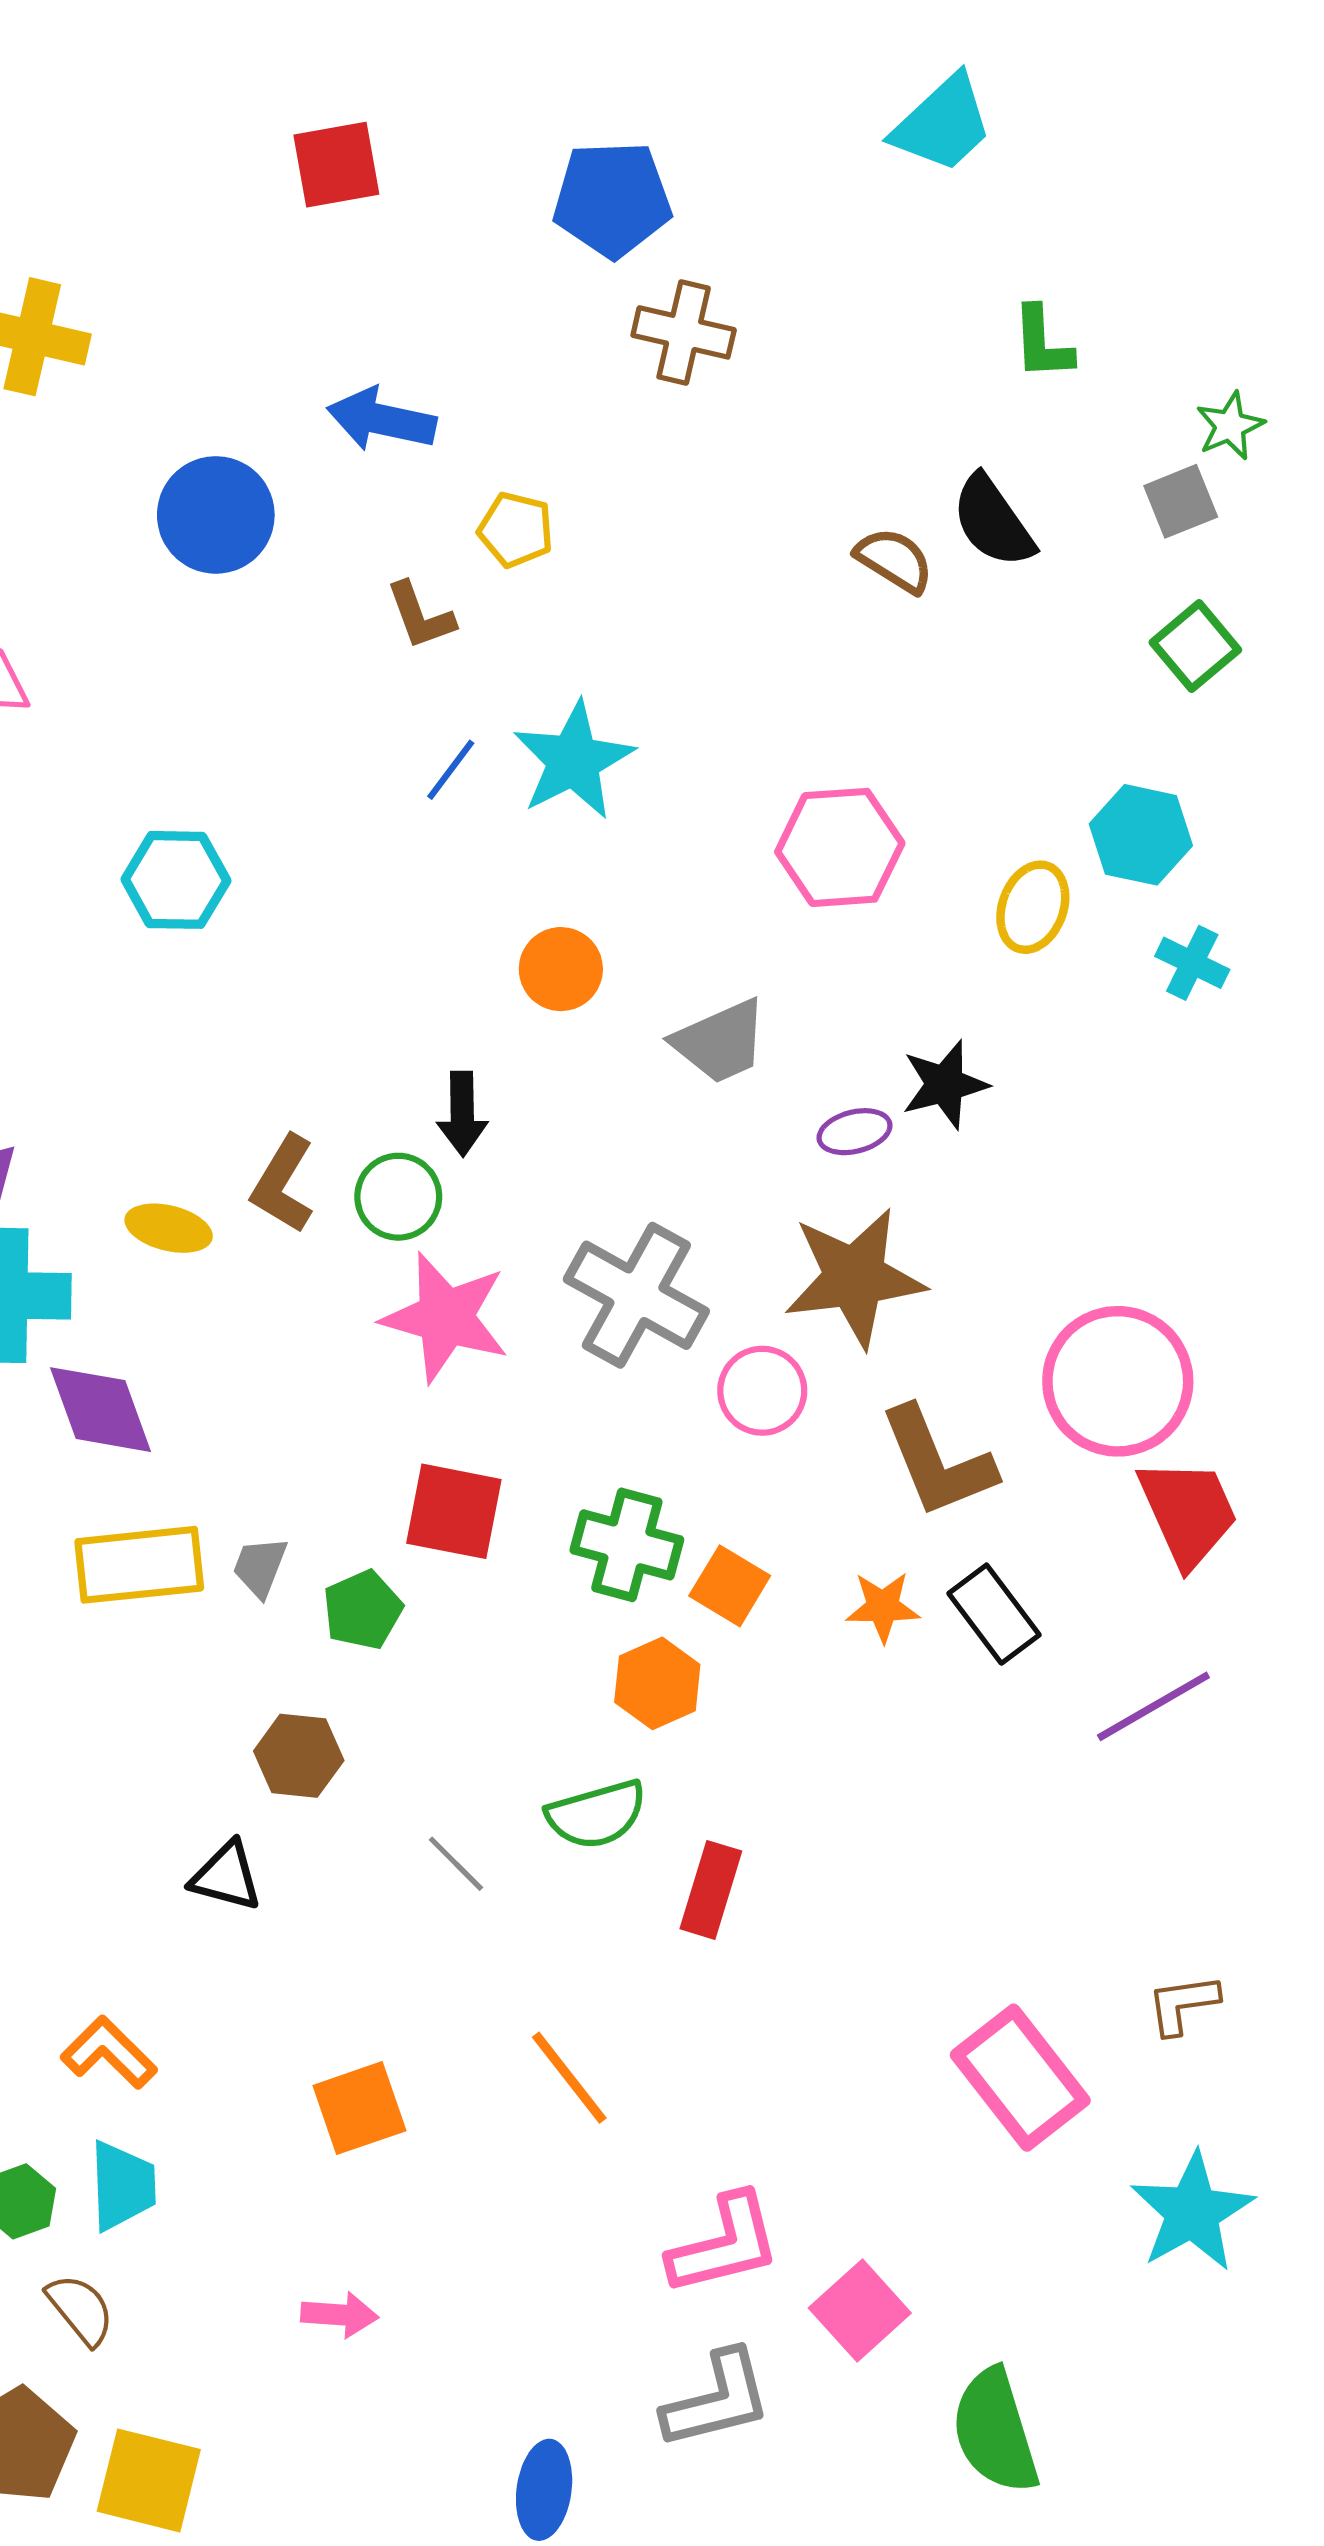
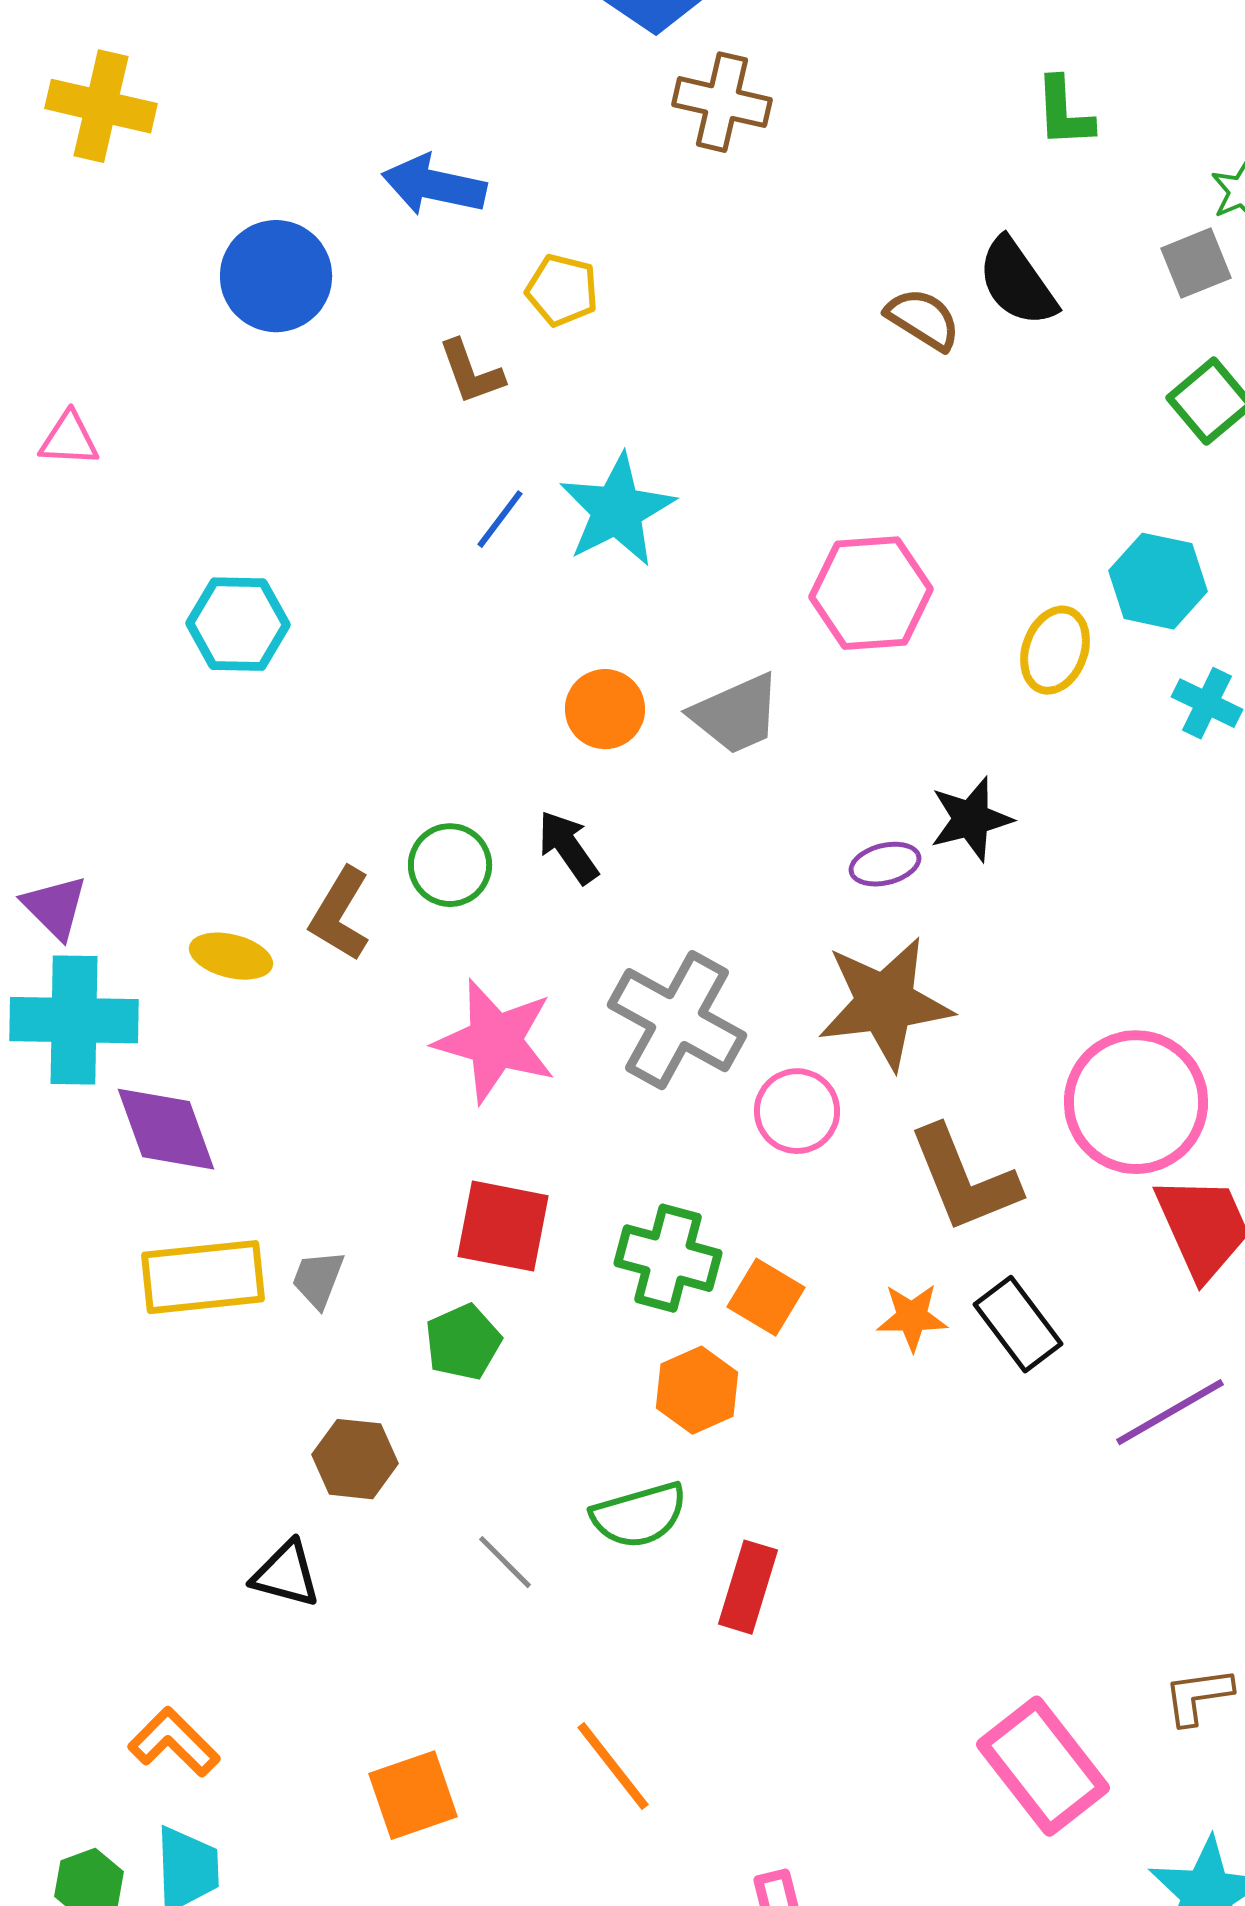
gray trapezoid: (720, 1041) -> (736, 714), moved
black arrow: (462, 1114) -> (568, 847), moved, turned 146
green circle: (398, 1197) -> (450, 865), moved
green pentagon: (363, 1610) -> (463, 1342), moved

